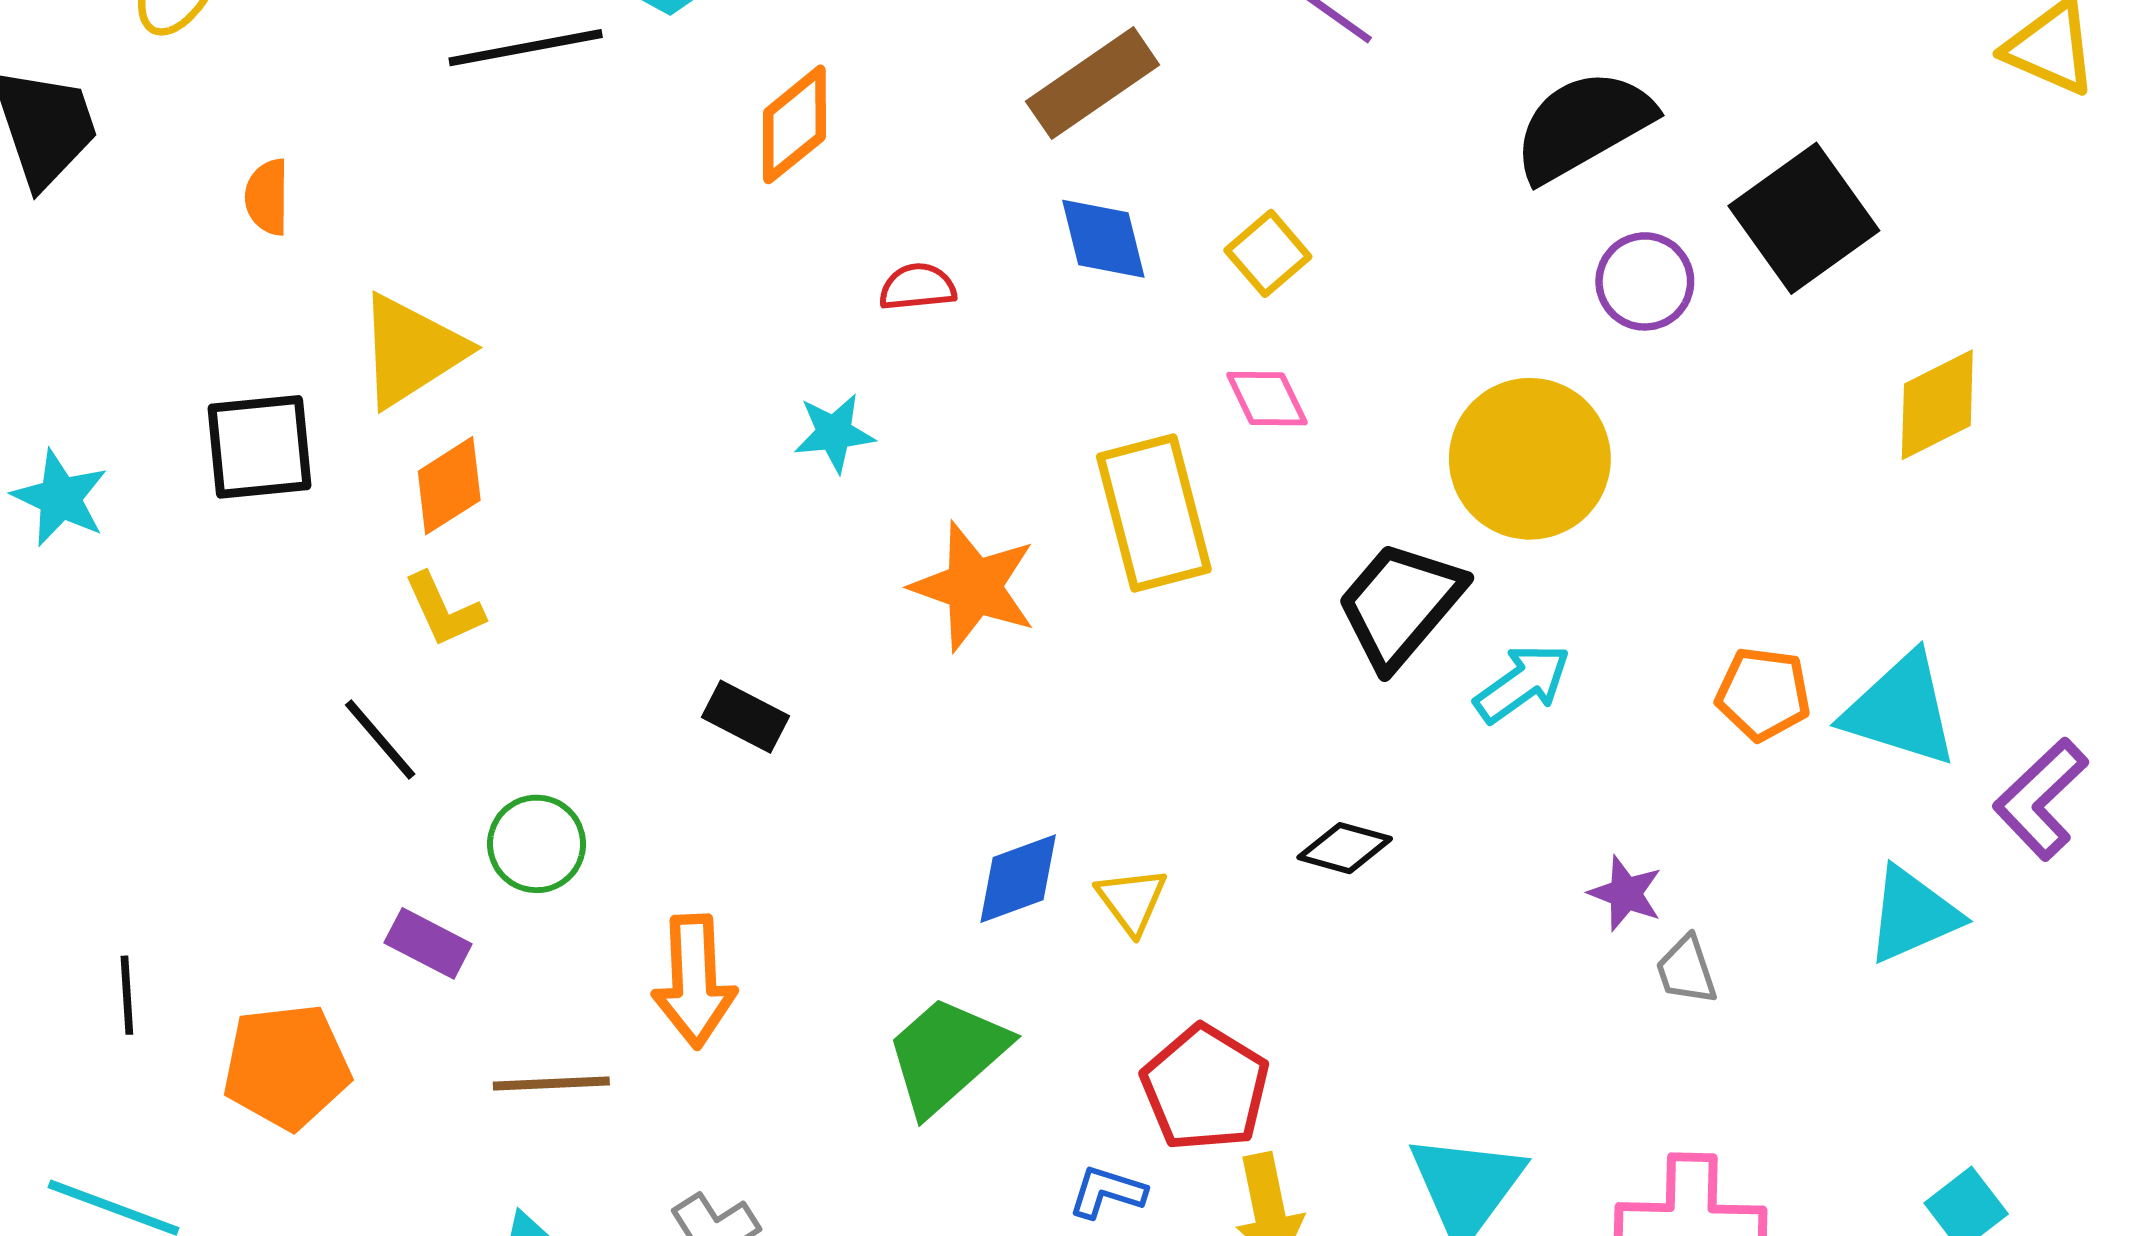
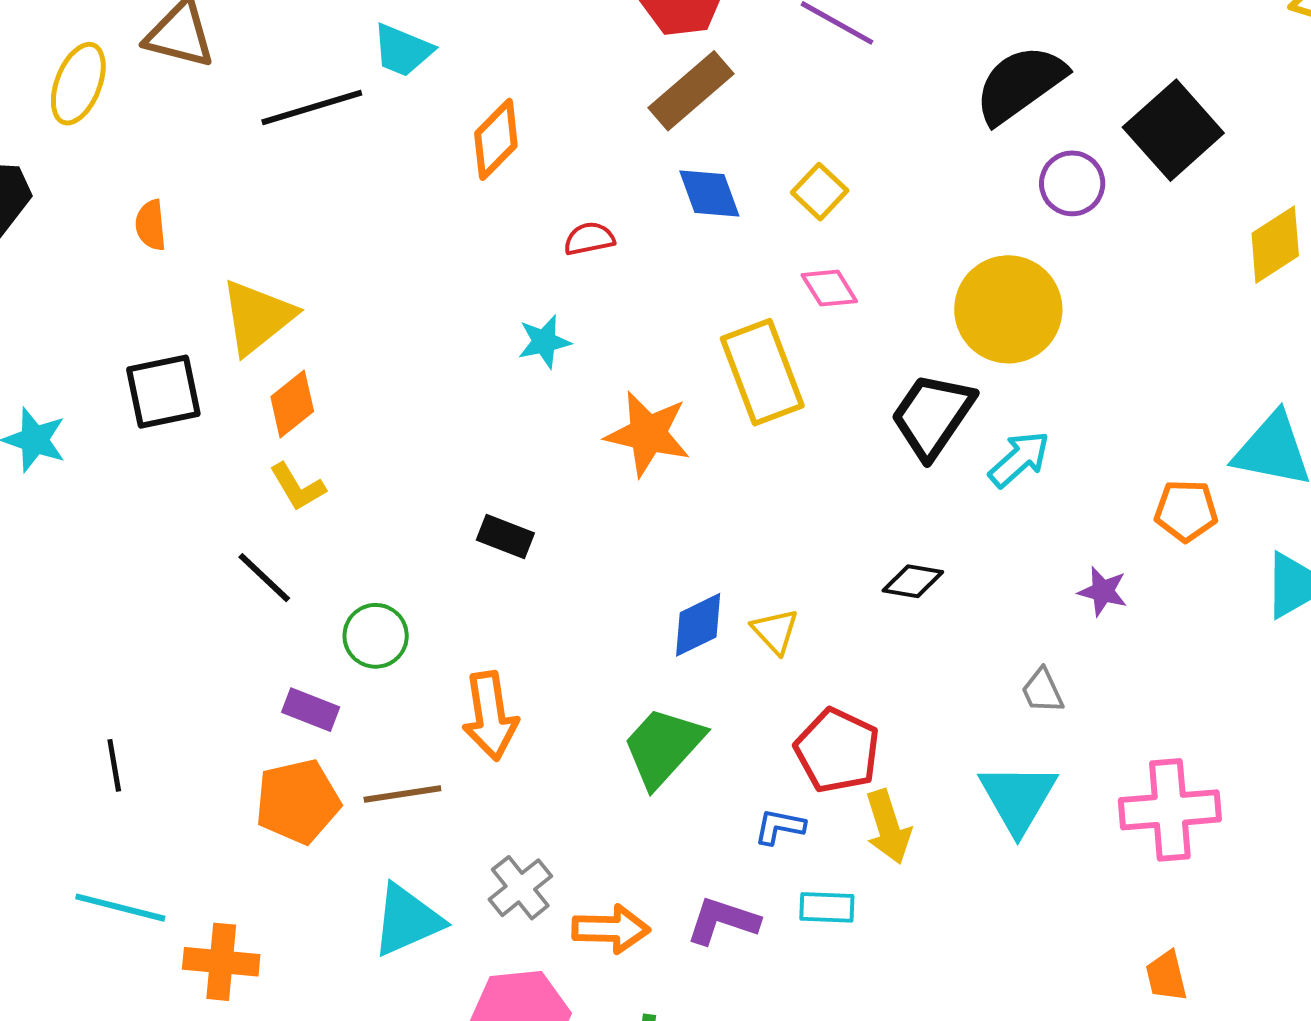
orange pentagon: (1763, 694) -> (1186, 511), moved
gray trapezoid: (1686, 970) -> (1042, 691), moved
orange pentagon: (287, 1067) -> (298, 801), moved

